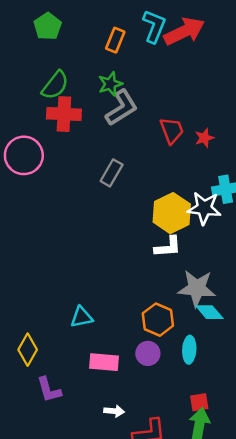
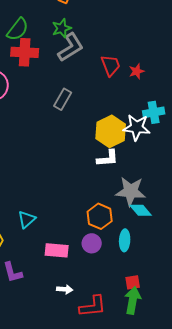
cyan triangle: (81, 317) -> (27, 219), moved, turned -30

